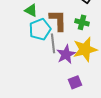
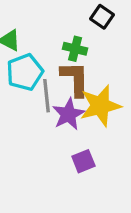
brown L-shape: (58, 20) -> (75, 79), moved
green cross: (82, 22) -> (75, 49), moved

